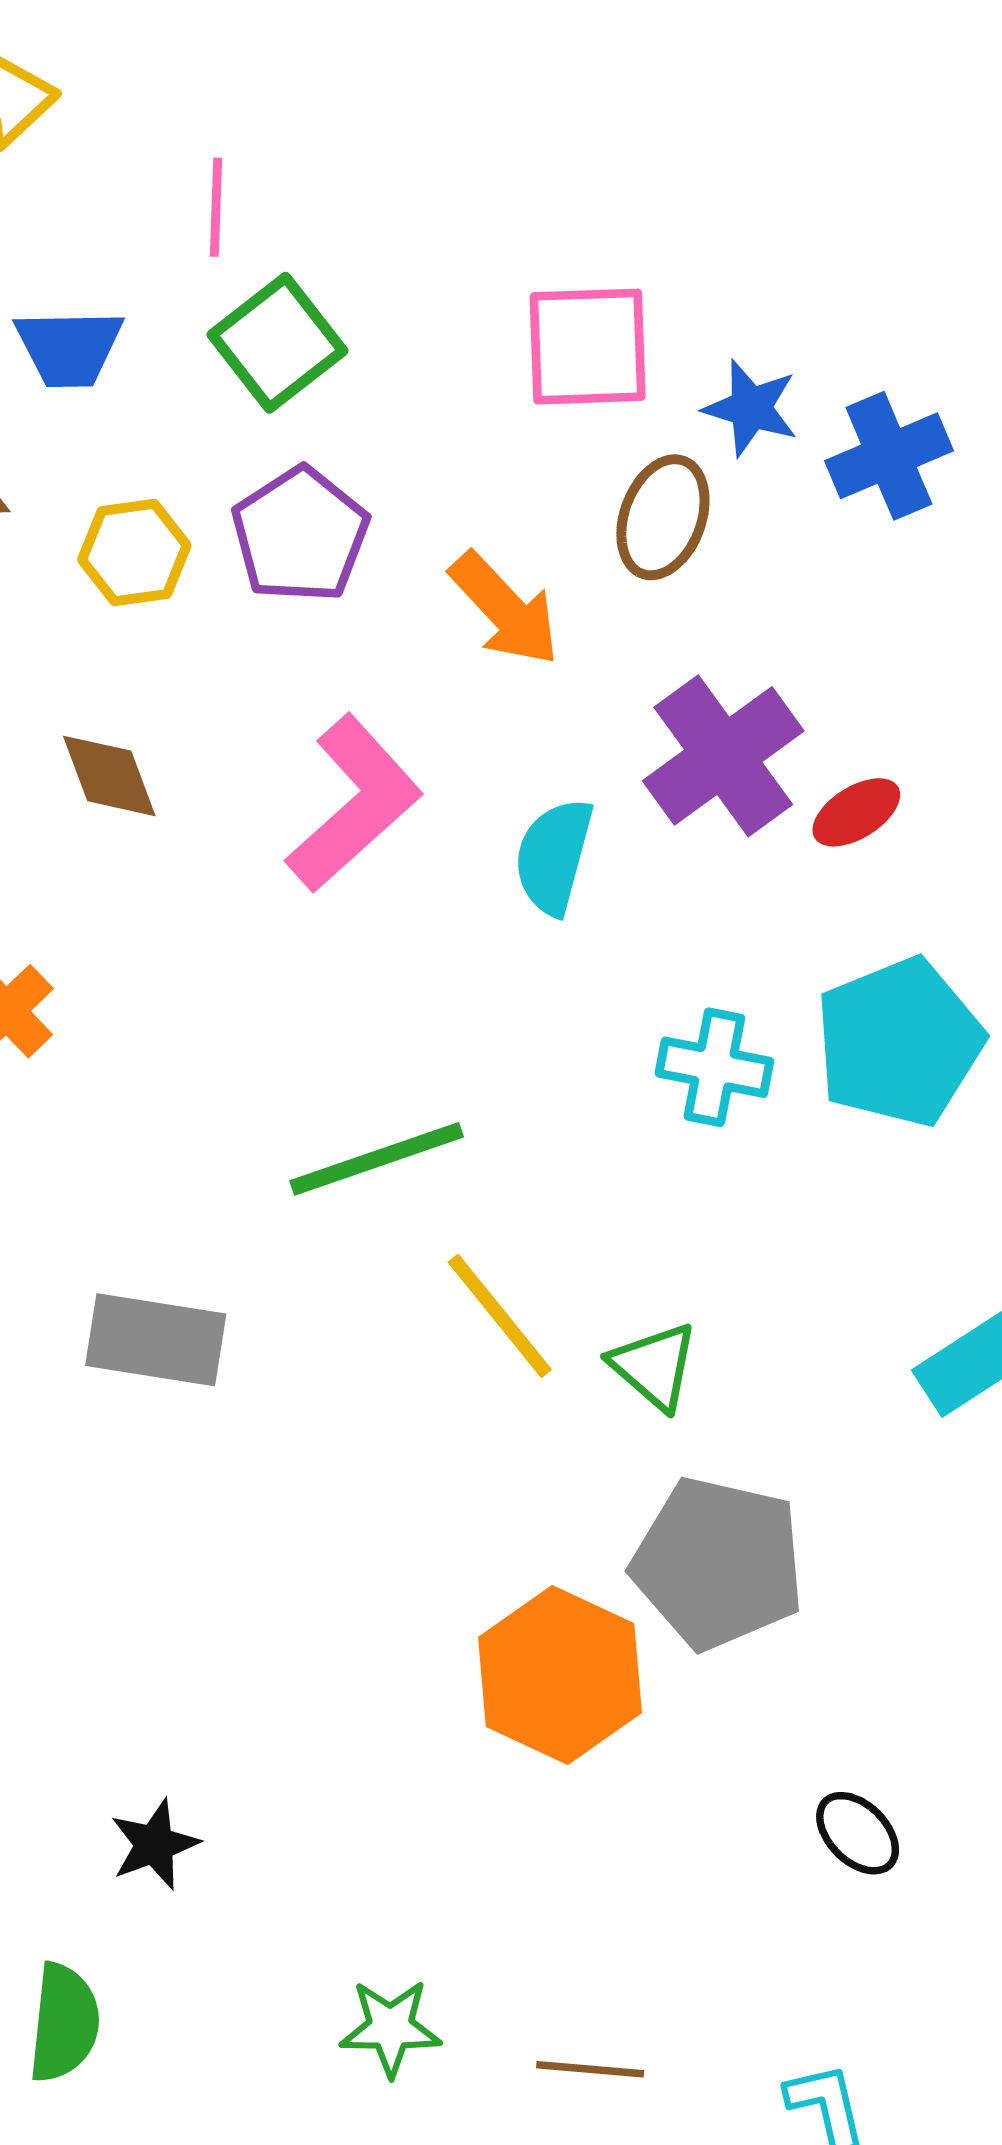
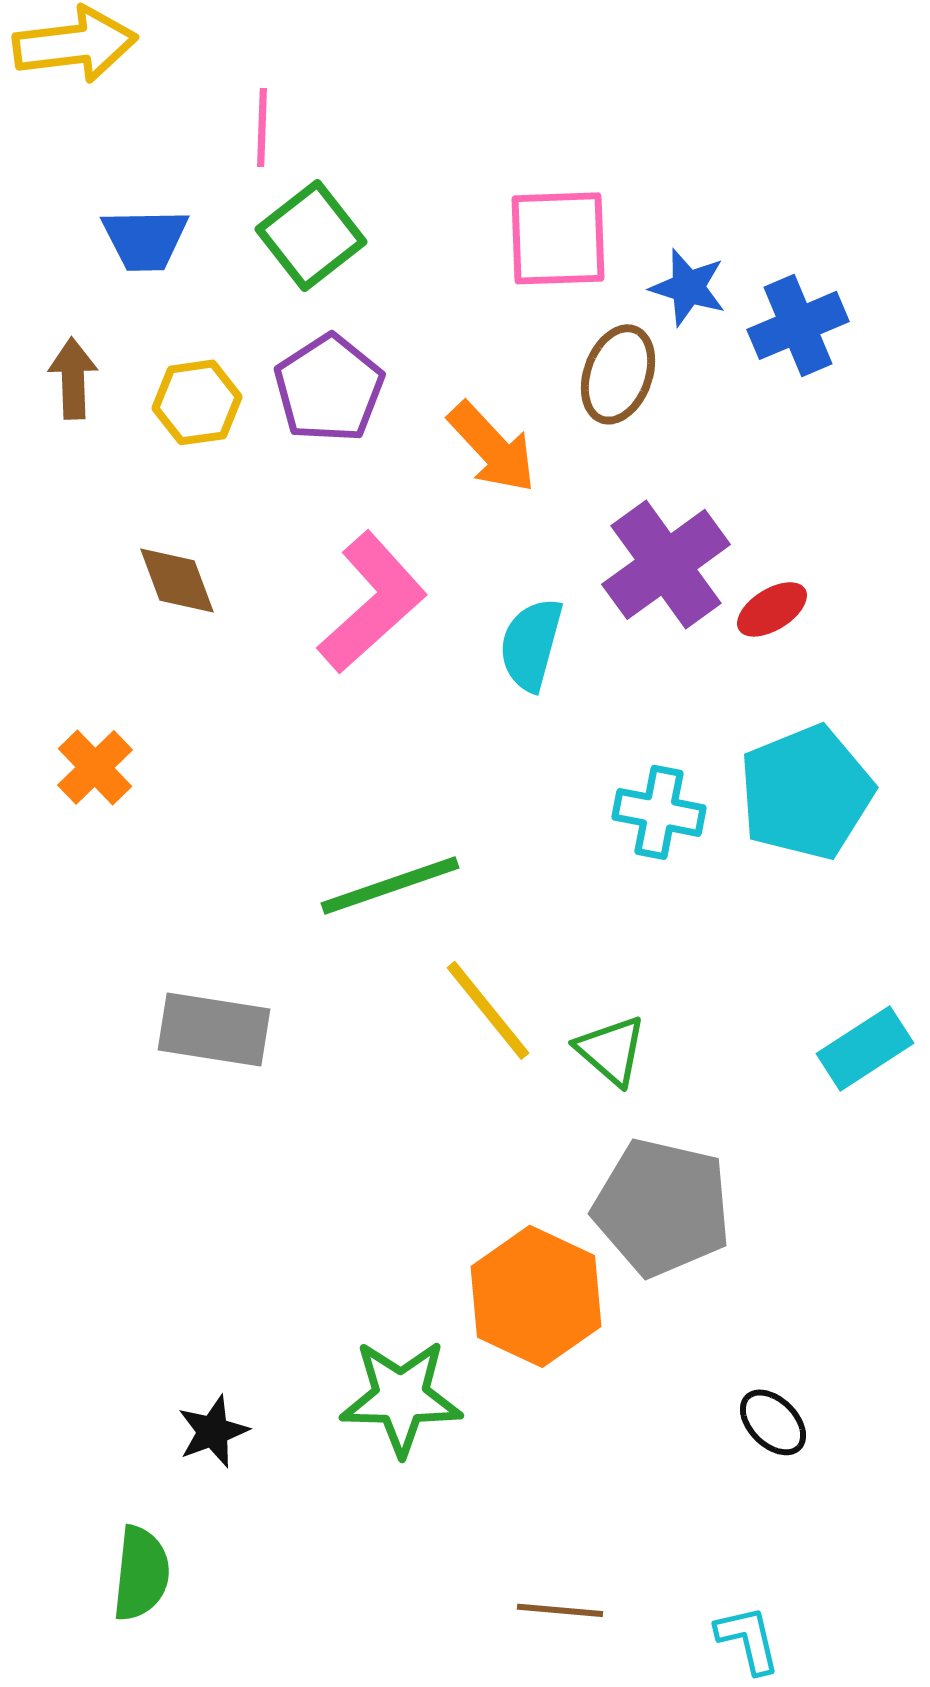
green star: (390, 2028) -> (401, 1397), moved, size x1.5

